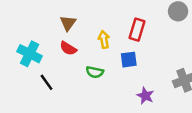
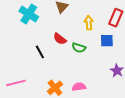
red semicircle: (68, 48) -> (60, 39), moved
cyan cross: (30, 54) -> (29, 14), moved

